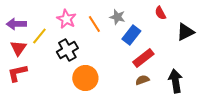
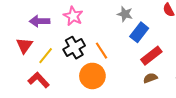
purple arrow: (16, 24) -> (40, 21), moved
orange line: (94, 24) -> (102, 51), moved
yellow line: (39, 36) -> (46, 56), moved
red L-shape: (17, 73) -> (39, 80), moved, turned 60

